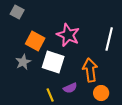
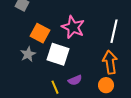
orange arrow: (90, 70) -> (110, 62), moved

